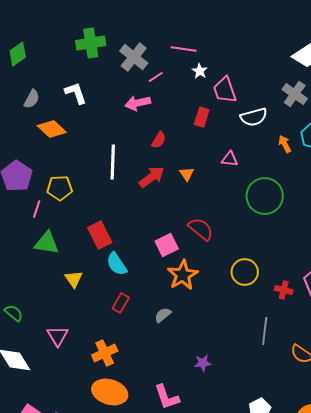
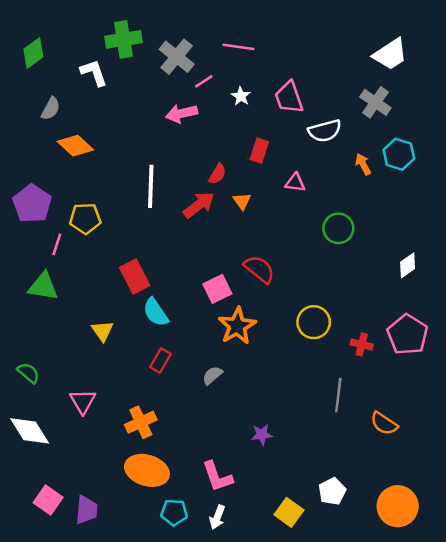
white star: (200, 71) -> (241, 96), moved
white L-shape: (76, 93) -> (94, 73), moved
red rectangle: (202, 117) -> (259, 151), moved
red semicircle: (159, 140) -> (217, 174), moved
green circle: (265, 196) -> (338, 228), size x0.7
green triangle: (47, 243) -> (43, 286), moved

